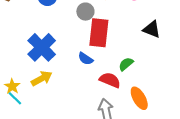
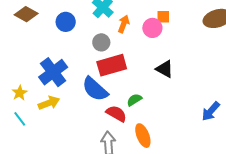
red rectangle: (99, 33) -> (112, 65), turned 60
blue semicircle: (86, 59) -> (95, 89), size x1.8
yellow star: (12, 86) -> (20, 93), moved

